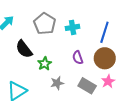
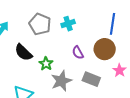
blue line: (104, 32) -> (112, 24), moved
pink star: (108, 81) -> (119, 70), moved
gray star: (57, 83) -> (61, 81), size x1.5

